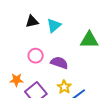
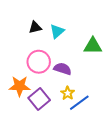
pink circle: (36, 56) -> (39, 62), size x1.5
orange star: (16, 80) -> (20, 86), size x1.5

